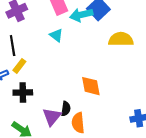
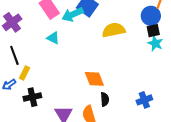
black semicircle: (66, 109) -> (105, 99), moved

